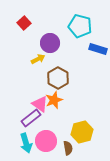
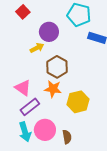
orange star: (54, 100) -> (53, 89), turned 30
pink triangle: (40, 104) -> (23, 88), moved
yellow hexagon: (82, 132) -> (78, 102), moved

